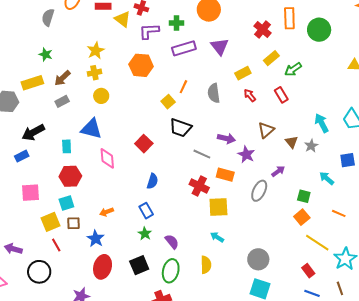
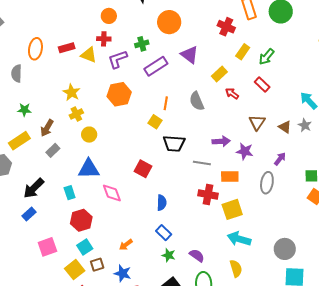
cyan arrow: (217, 237) -> (239, 239), size x1.6

